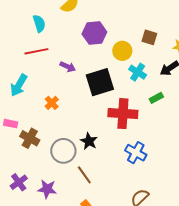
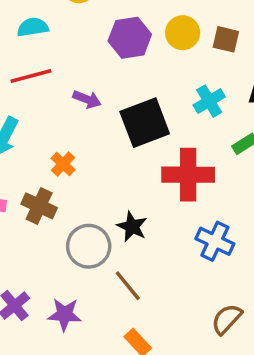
cyan semicircle: (39, 23) -> (33, 27), turned -78
yellow circle: (122, 51) -> (183, 33), moved
cyan cross: (138, 72) -> (209, 101), turned 30
brown cross: (30, 138) -> (39, 206), moved

